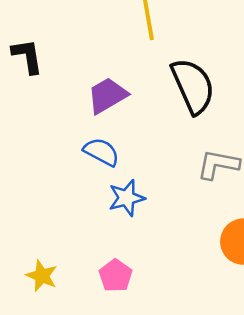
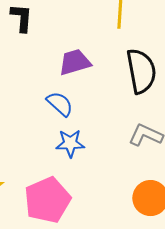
pink pentagon: (116, 276) -> (47, 200), size x1.8

